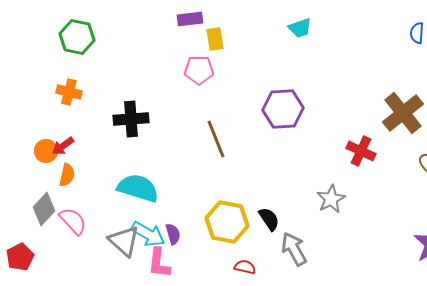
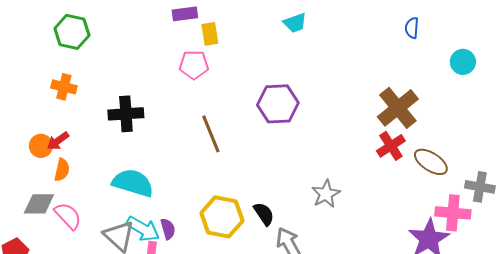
red cross: (361, 151) -> (391, 146), moved, turned 32
gray diamond: (44, 209) -> (39, 204), turned 48

